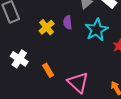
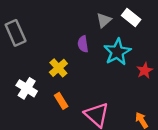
yellow cross: (47, 27) -> (58, 68), moved

